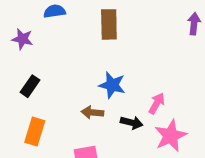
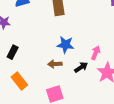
black arrow: (132, 123) -> (81, 67), turned -40
orange rectangle: (35, 131) -> (19, 81), turned -48

